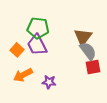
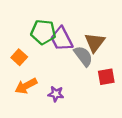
purple trapezoid: (37, 45) -> (62, 39), moved
gray semicircle: (88, 51) -> (83, 56), moved

